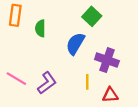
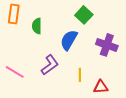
purple cross: (107, 60) -> (107, 45), moved
purple L-shape: (47, 83) -> (50, 65), moved

